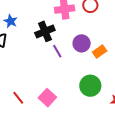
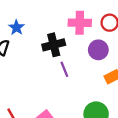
purple circle: (82, 43) -> (98, 50), moved

